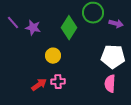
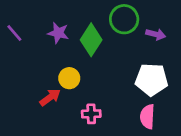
purple star: (33, 28) -> (58, 33), moved
pink cross: (58, 82) -> (91, 114), moved
red arrow: (39, 85) -> (50, 97), moved

